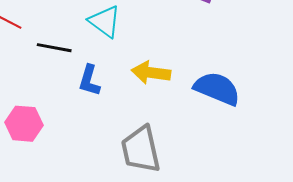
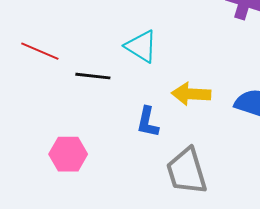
blue L-shape: (89, 81) -> (148, 122), moved

